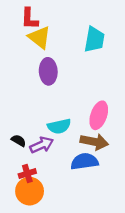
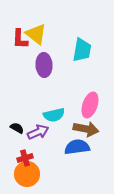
red L-shape: (30, 19) -> (20, 39), moved
cyan trapezoid: (94, 39) -> (82, 50), moved

